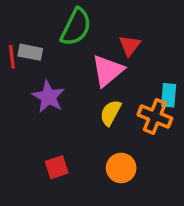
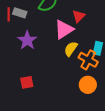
yellow semicircle: (111, 113) -> (71, 49), moved
orange circle: (121, 168) -> (88, 85), moved

